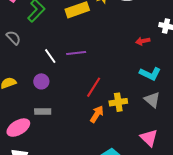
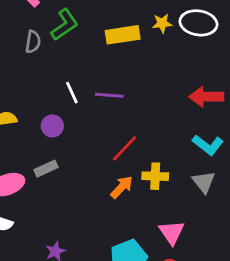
gray semicircle: (13, 38) -> (33, 42), moved, turned 42
red arrow: (143, 41) -> (206, 97), size x1.6
gray rectangle: (43, 111) -> (46, 169), turned -35
pink triangle: (149, 138) -> (172, 232), moved

